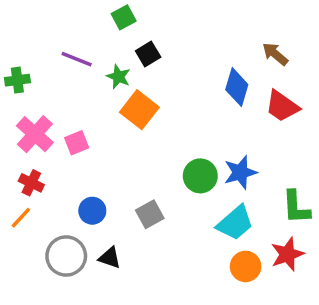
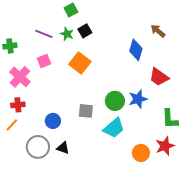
green star: (118, 77) -> (67, 34), moved
red trapezoid: (282, 106) -> (159, 77), moved
pink square: (77, 143) -> (44, 61), moved
red cross: (31, 183) -> (18, 105), turned -32
gray square: (150, 214) -> (86, 111), moved, turned 35
cyan trapezoid: (235, 223) -> (114, 128), moved

